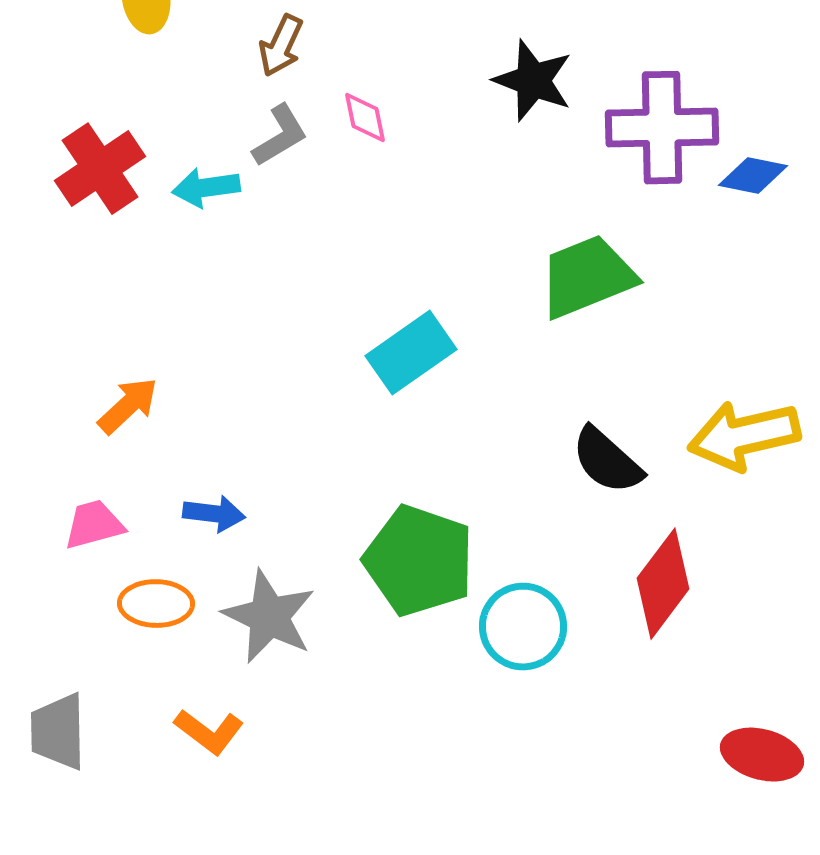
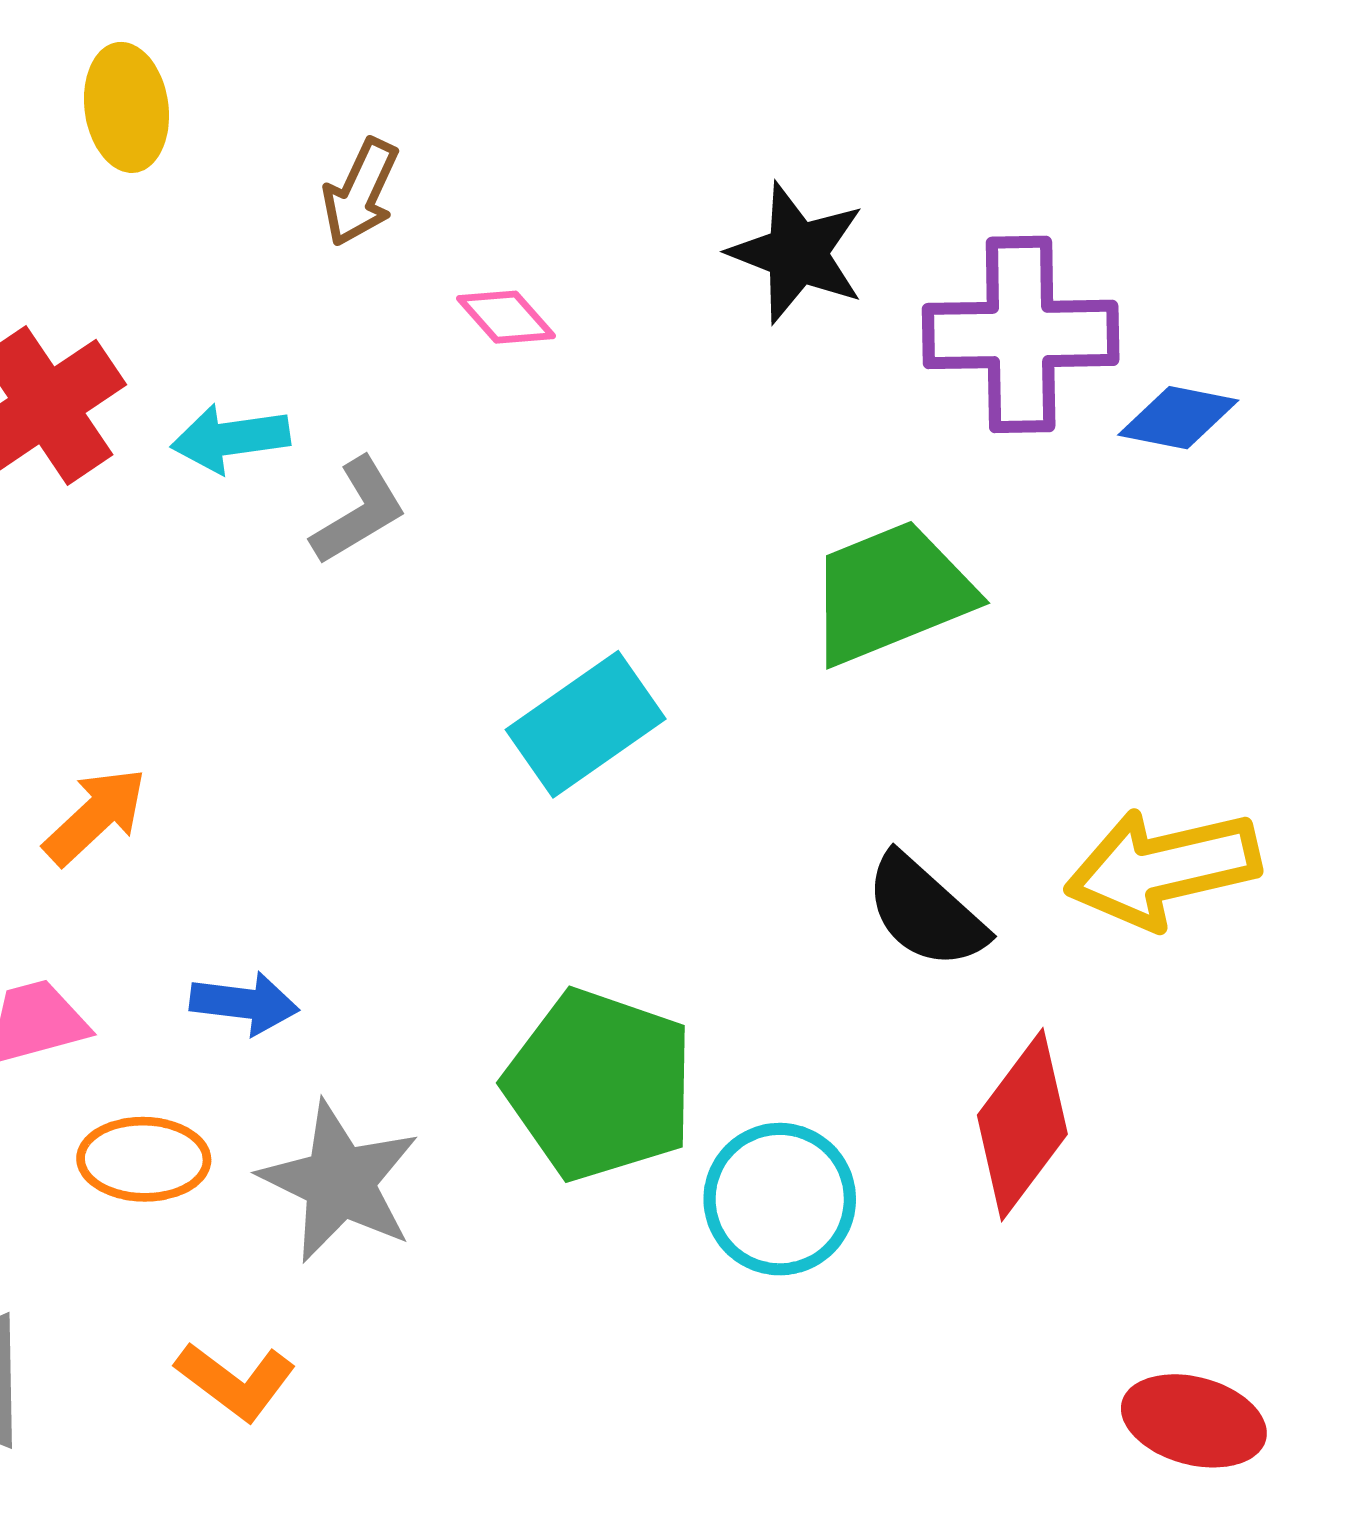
pink diamond: (365, 118) -> (506, 317), turned -30
gray L-shape: (280, 136) -> (359, 511), moved

